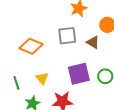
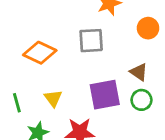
brown triangle: (93, 42) -> (139, 72), moved

